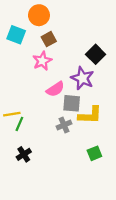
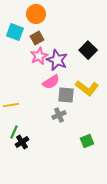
brown square: (49, 39) -> (37, 38), moved
purple star: (82, 78) -> (57, 60), moved
yellow L-shape: (90, 115) -> (87, 88), moved, turned 35
green line: (19, 124) -> (14, 132), moved

